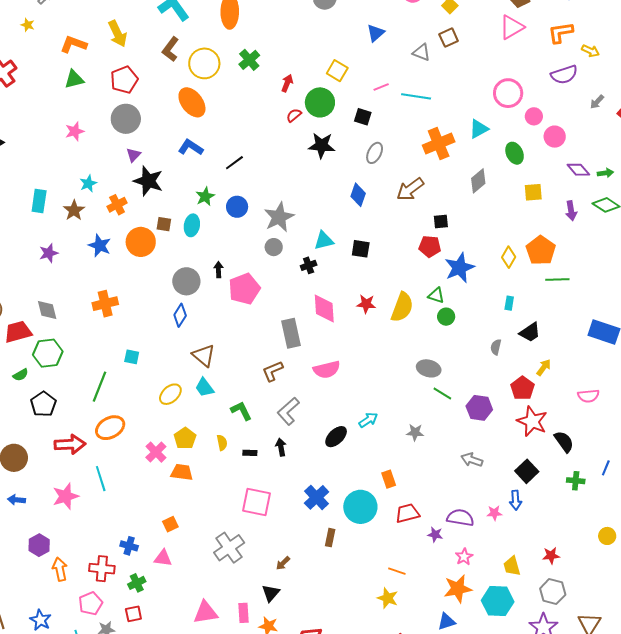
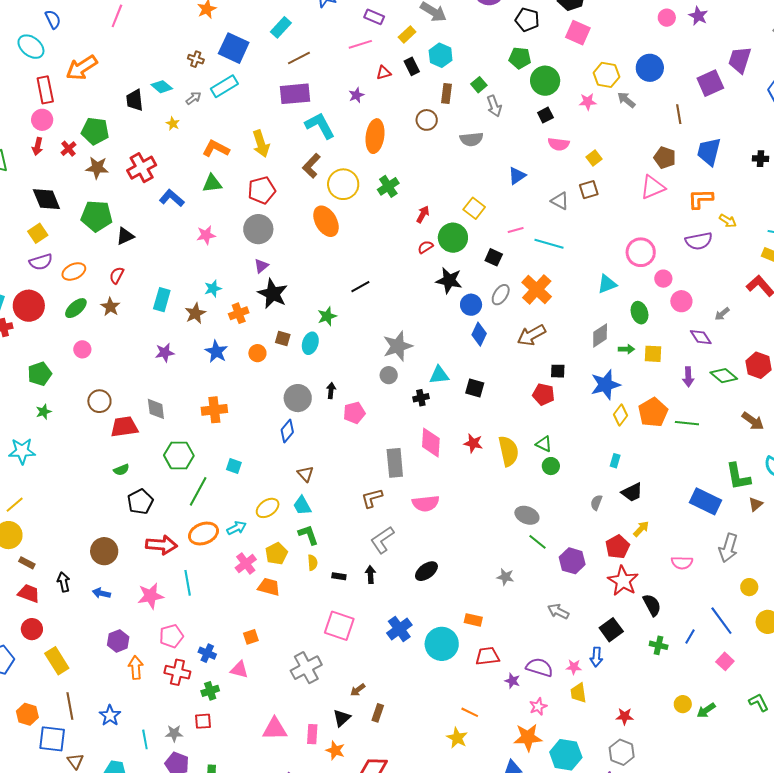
gray arrow: (597, 102) -> (722, 314), moved
orange cross: (439, 144) -> (537, 289), moved, turned -32
blue L-shape: (191, 147) -> (172, 198), moved
green arrow: (605, 173) -> (626, 349), moved
blue circle: (237, 207) -> (471, 305), moved
orange circle: (141, 242) -> (257, 353), size x0.6
blue star: (460, 268) -> (605, 385), moved
green line: (557, 280) -> (687, 423), moved
pink pentagon: (244, 289) -> (354, 413), size x0.7
yellow semicircle: (402, 307) -> (508, 451), turned -40
green hexagon: (48, 353) -> (179, 455), moved
brown triangle: (204, 355) -> (306, 474), size x0.7
green L-shape: (241, 411) -> (308, 535), moved
cyan arrow: (368, 420) -> (237, 528), moved
orange rectangle: (389, 479) -> (473, 620), turned -66
brown rectangle: (330, 538) -> (378, 713), moved
yellow trapezoid: (512, 566) -> (578, 693), moved
pink pentagon: (91, 603) -> (171, 636), moved

